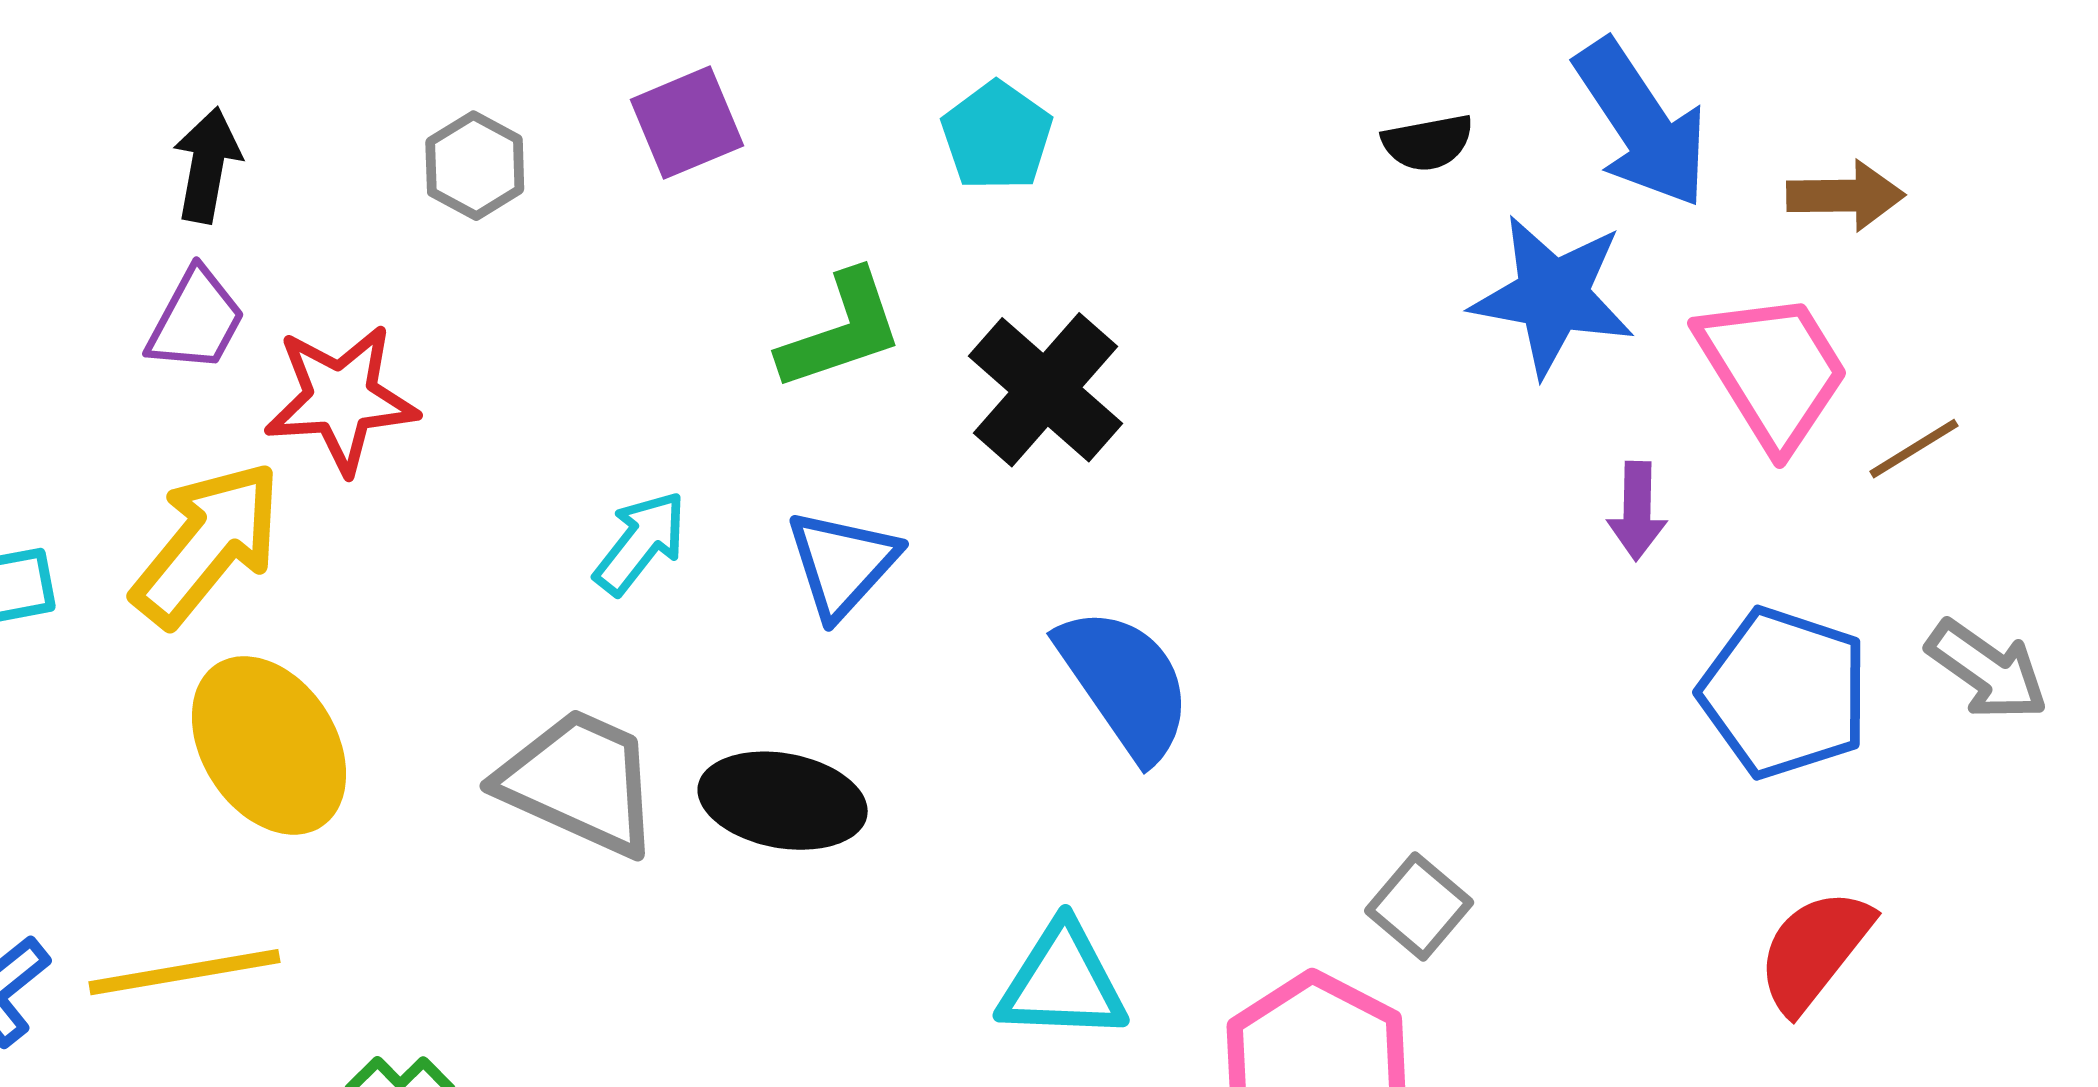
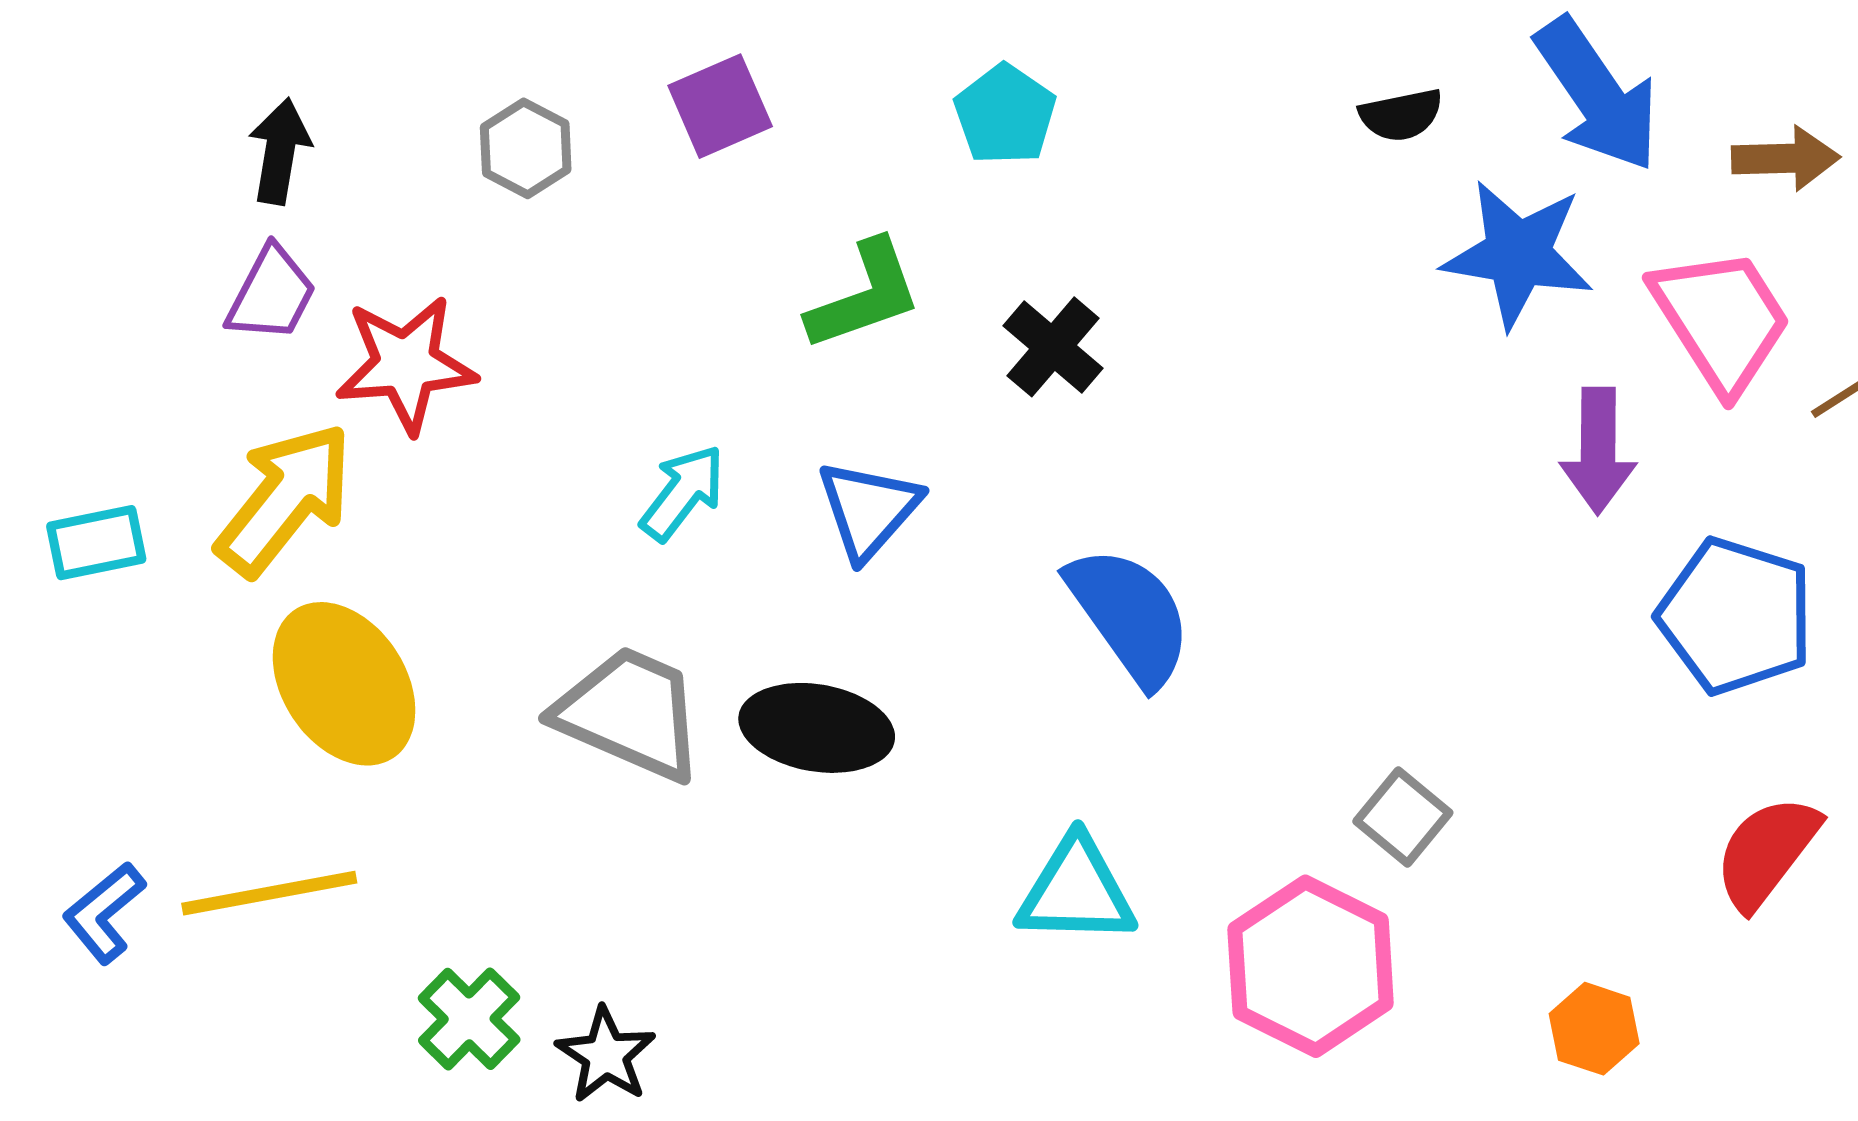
black cross: (1046, 390) -> (1053, 347), size x0.7
purple arrow: (1637, 511) -> (1598, 451), size x1.4

